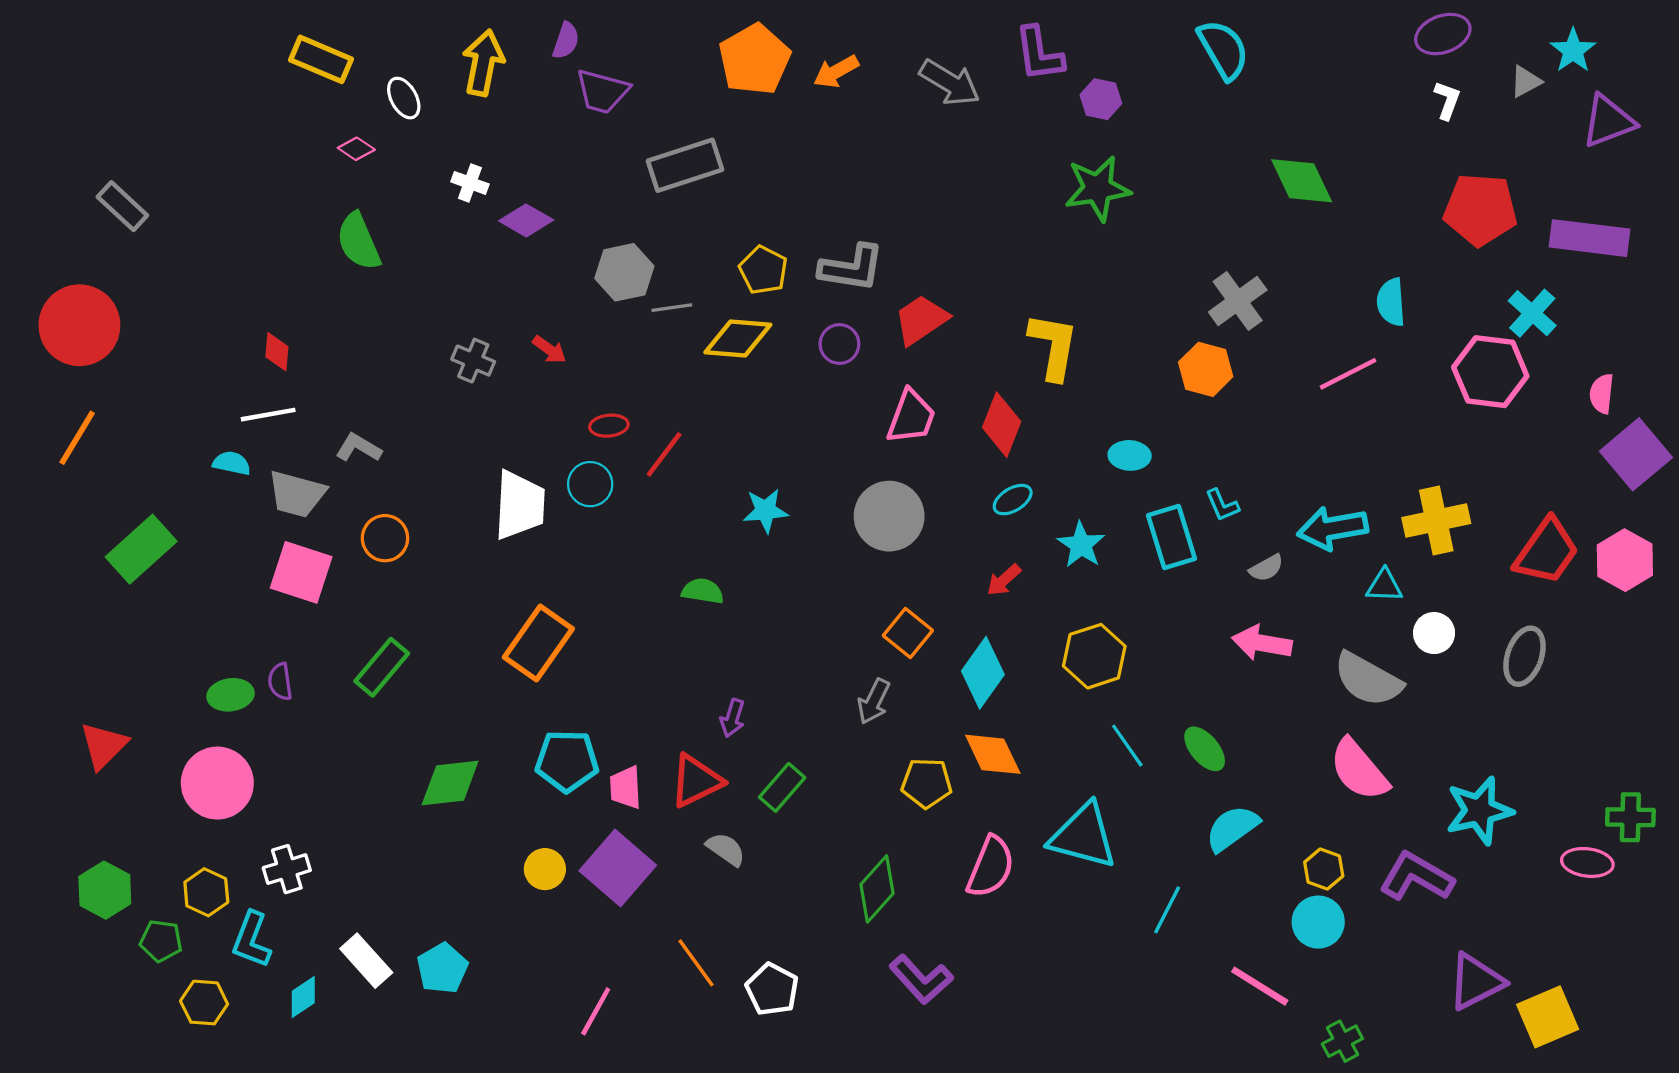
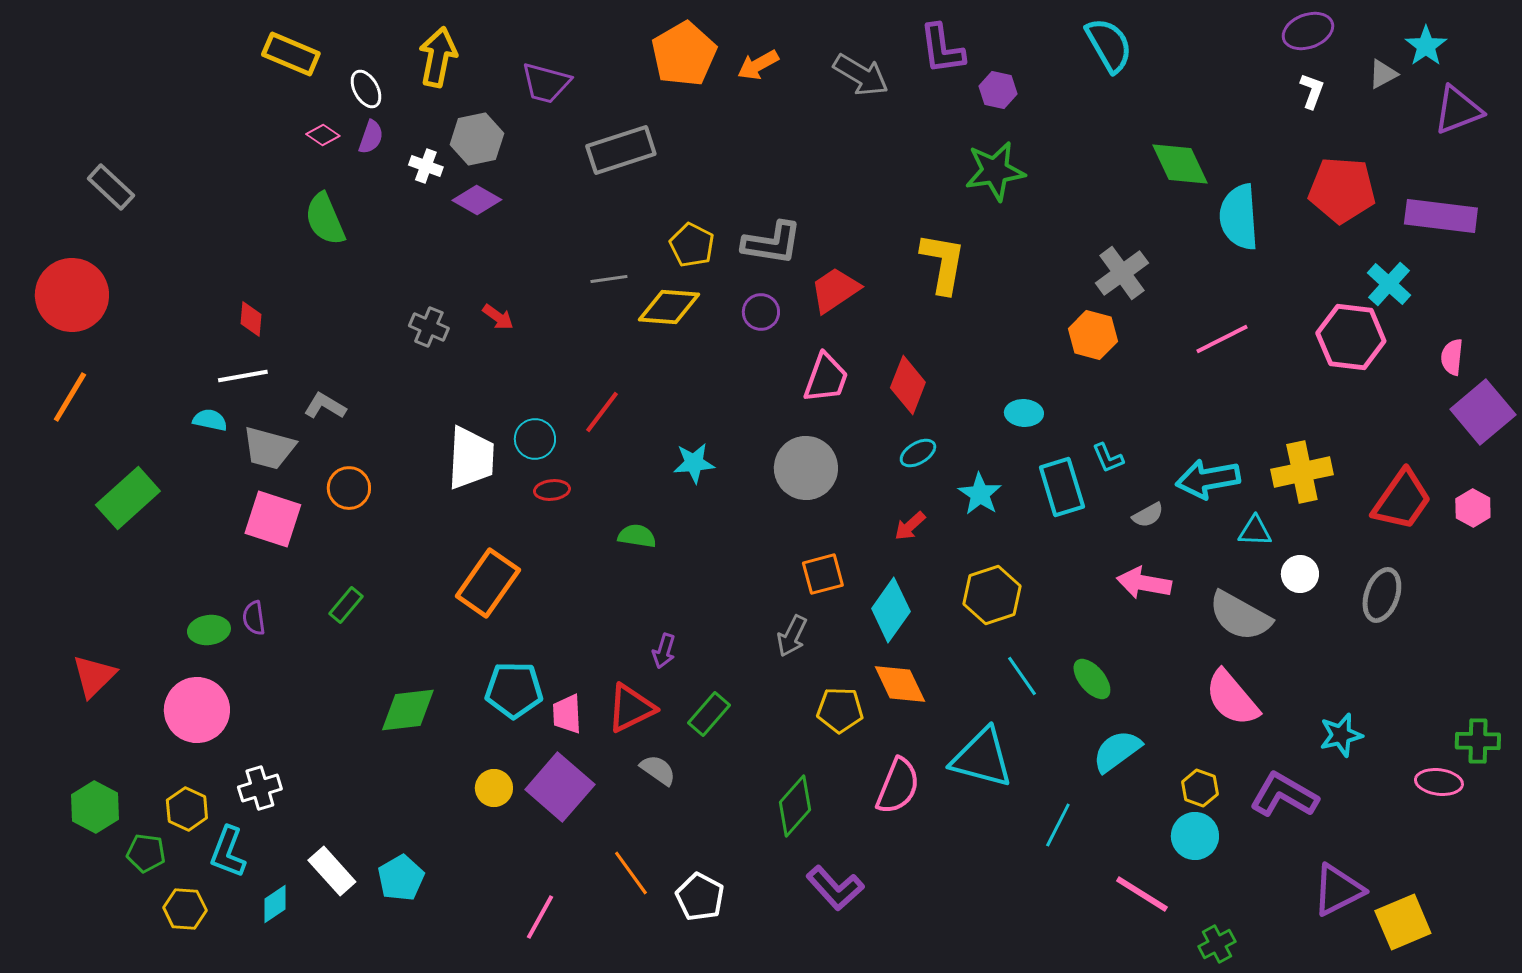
purple semicircle: (566, 41) -> (371, 137), moved
gray hexagon: (624, 272) -> (477, 139), moved
cyan semicircle: (1391, 302) -> (1239, 217), moved, size x1.5
yellow L-shape: (1053, 346) -> (943, 263), moved
red ellipse: (609, 426) -> (552, 490), moved
pink hexagon: (1625, 560) -> (1473, 508), size x0.7
orange square: (908, 633) -> (823, 574), turned 36
green rectangle: (382, 667) -> (346, 605), size x0.7
cyan star: (1479, 811) -> (1341, 735), size x0.7

